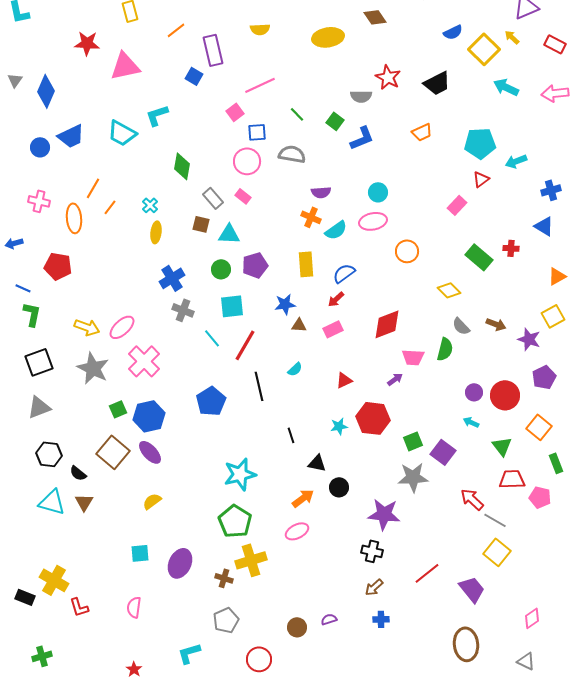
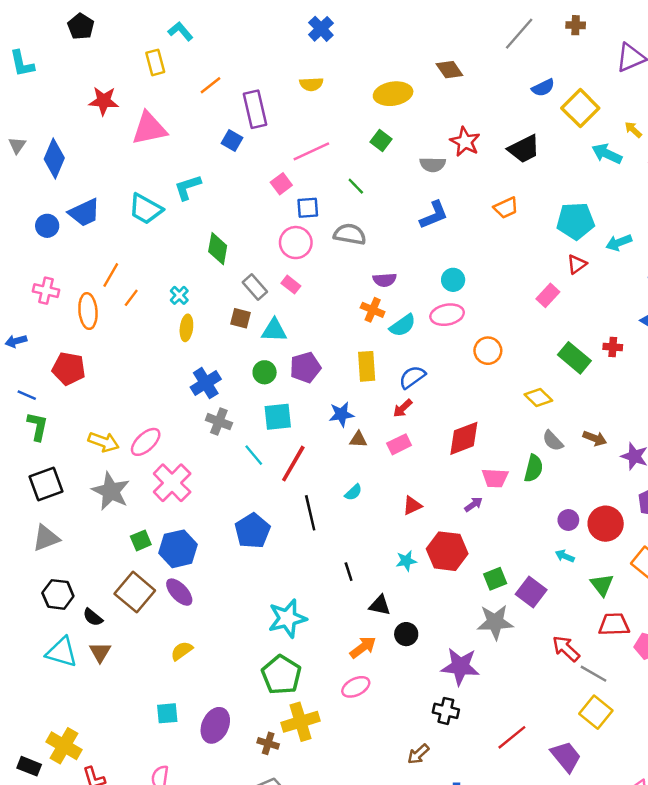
yellow arrow: (512, 37) -> (633, 130), moved
green square: (335, 121) -> (381, 141), moved
brown arrow: (374, 587) -> (418, 754), moved

